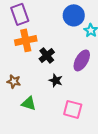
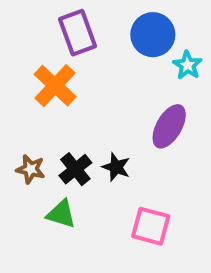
purple rectangle: (20, 14) -> (77, 33), moved
orange cross: (26, 40) -> (55, 86), turned -35
black cross: (47, 55) -> (75, 169), moved

